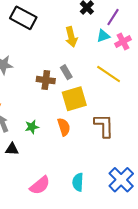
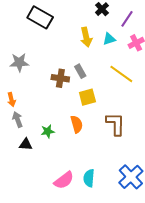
cyan triangle: (103, 36) -> (109, 39), moved
yellow square: (74, 99) -> (87, 97), size x0.7
green star: (32, 127) -> (48, 131), moved
pink semicircle: (40, 185) -> (64, 180), moved

